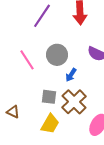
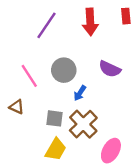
brown triangle: (13, 112) -> (17, 107), moved

